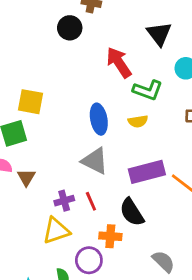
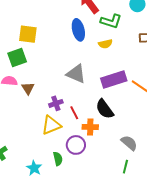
blue ellipse: (99, 119) -> (78, 30), moved
red line: (91, 201) -> (74, 113), moved

